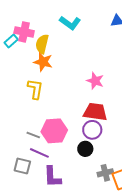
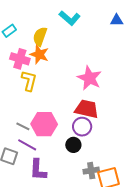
pink cross: (24, 32) -> (20, 59), moved
pink star: (95, 81) -> (89, 78), size x1.4

